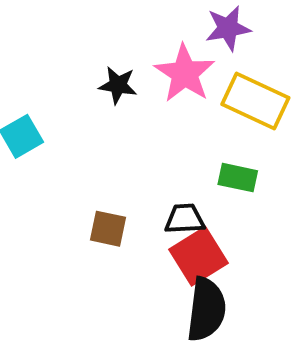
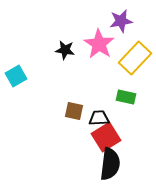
yellow rectangle: (255, 101) -> (135, 58), turned -72
brown square: (108, 229) -> (74, 111), moved

